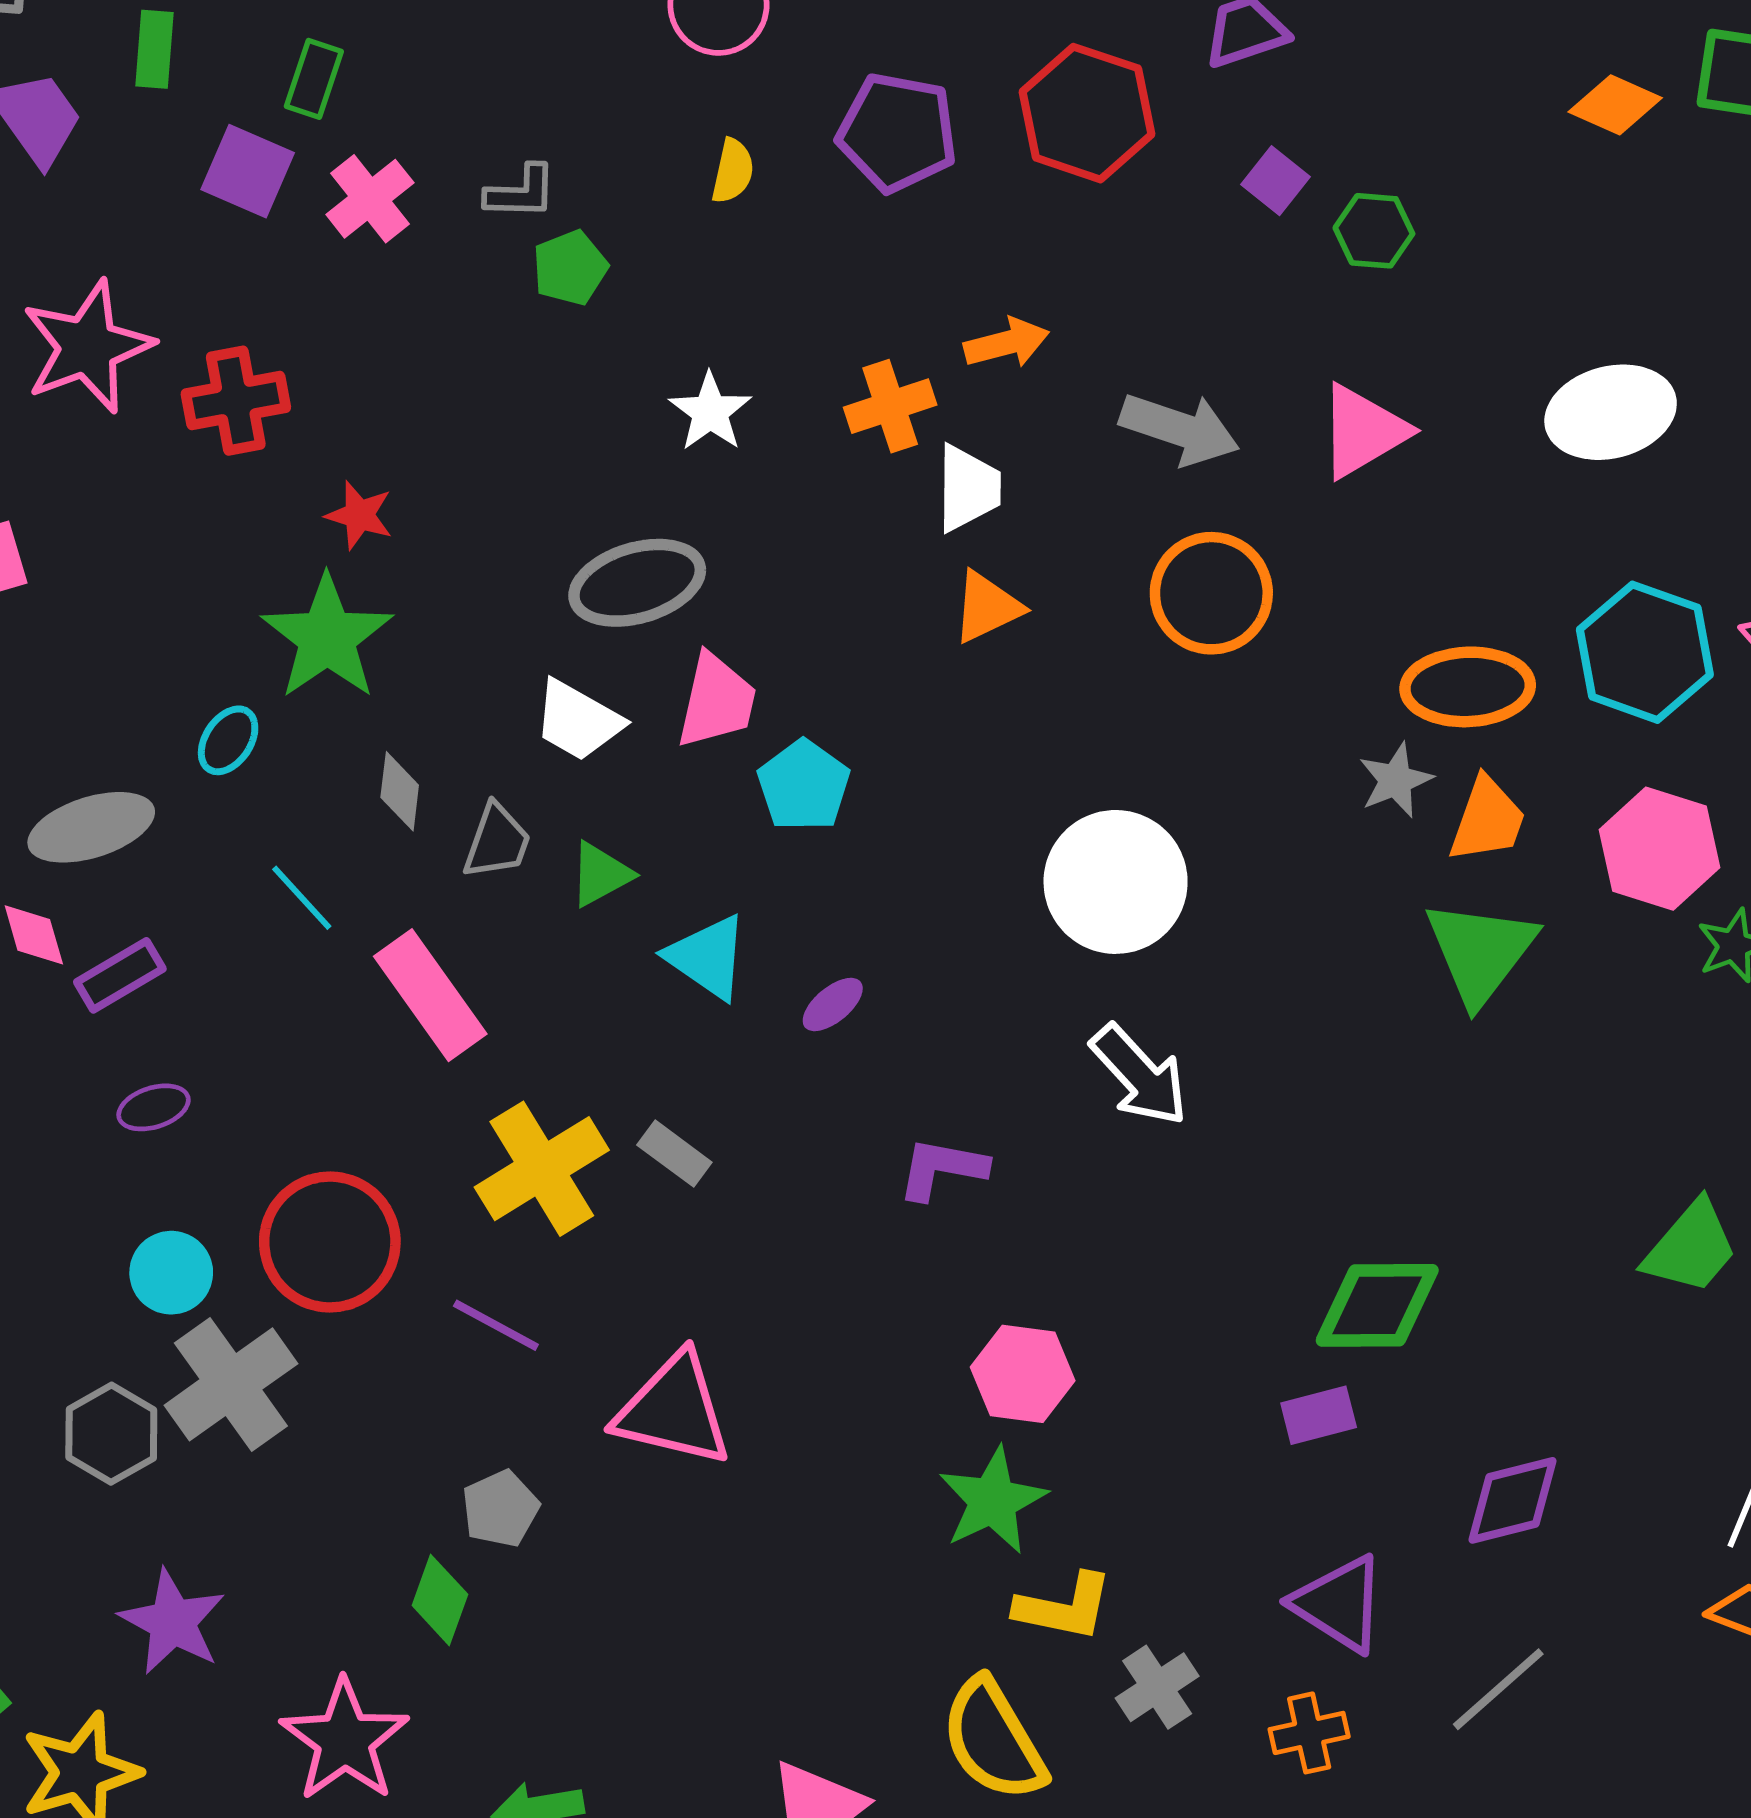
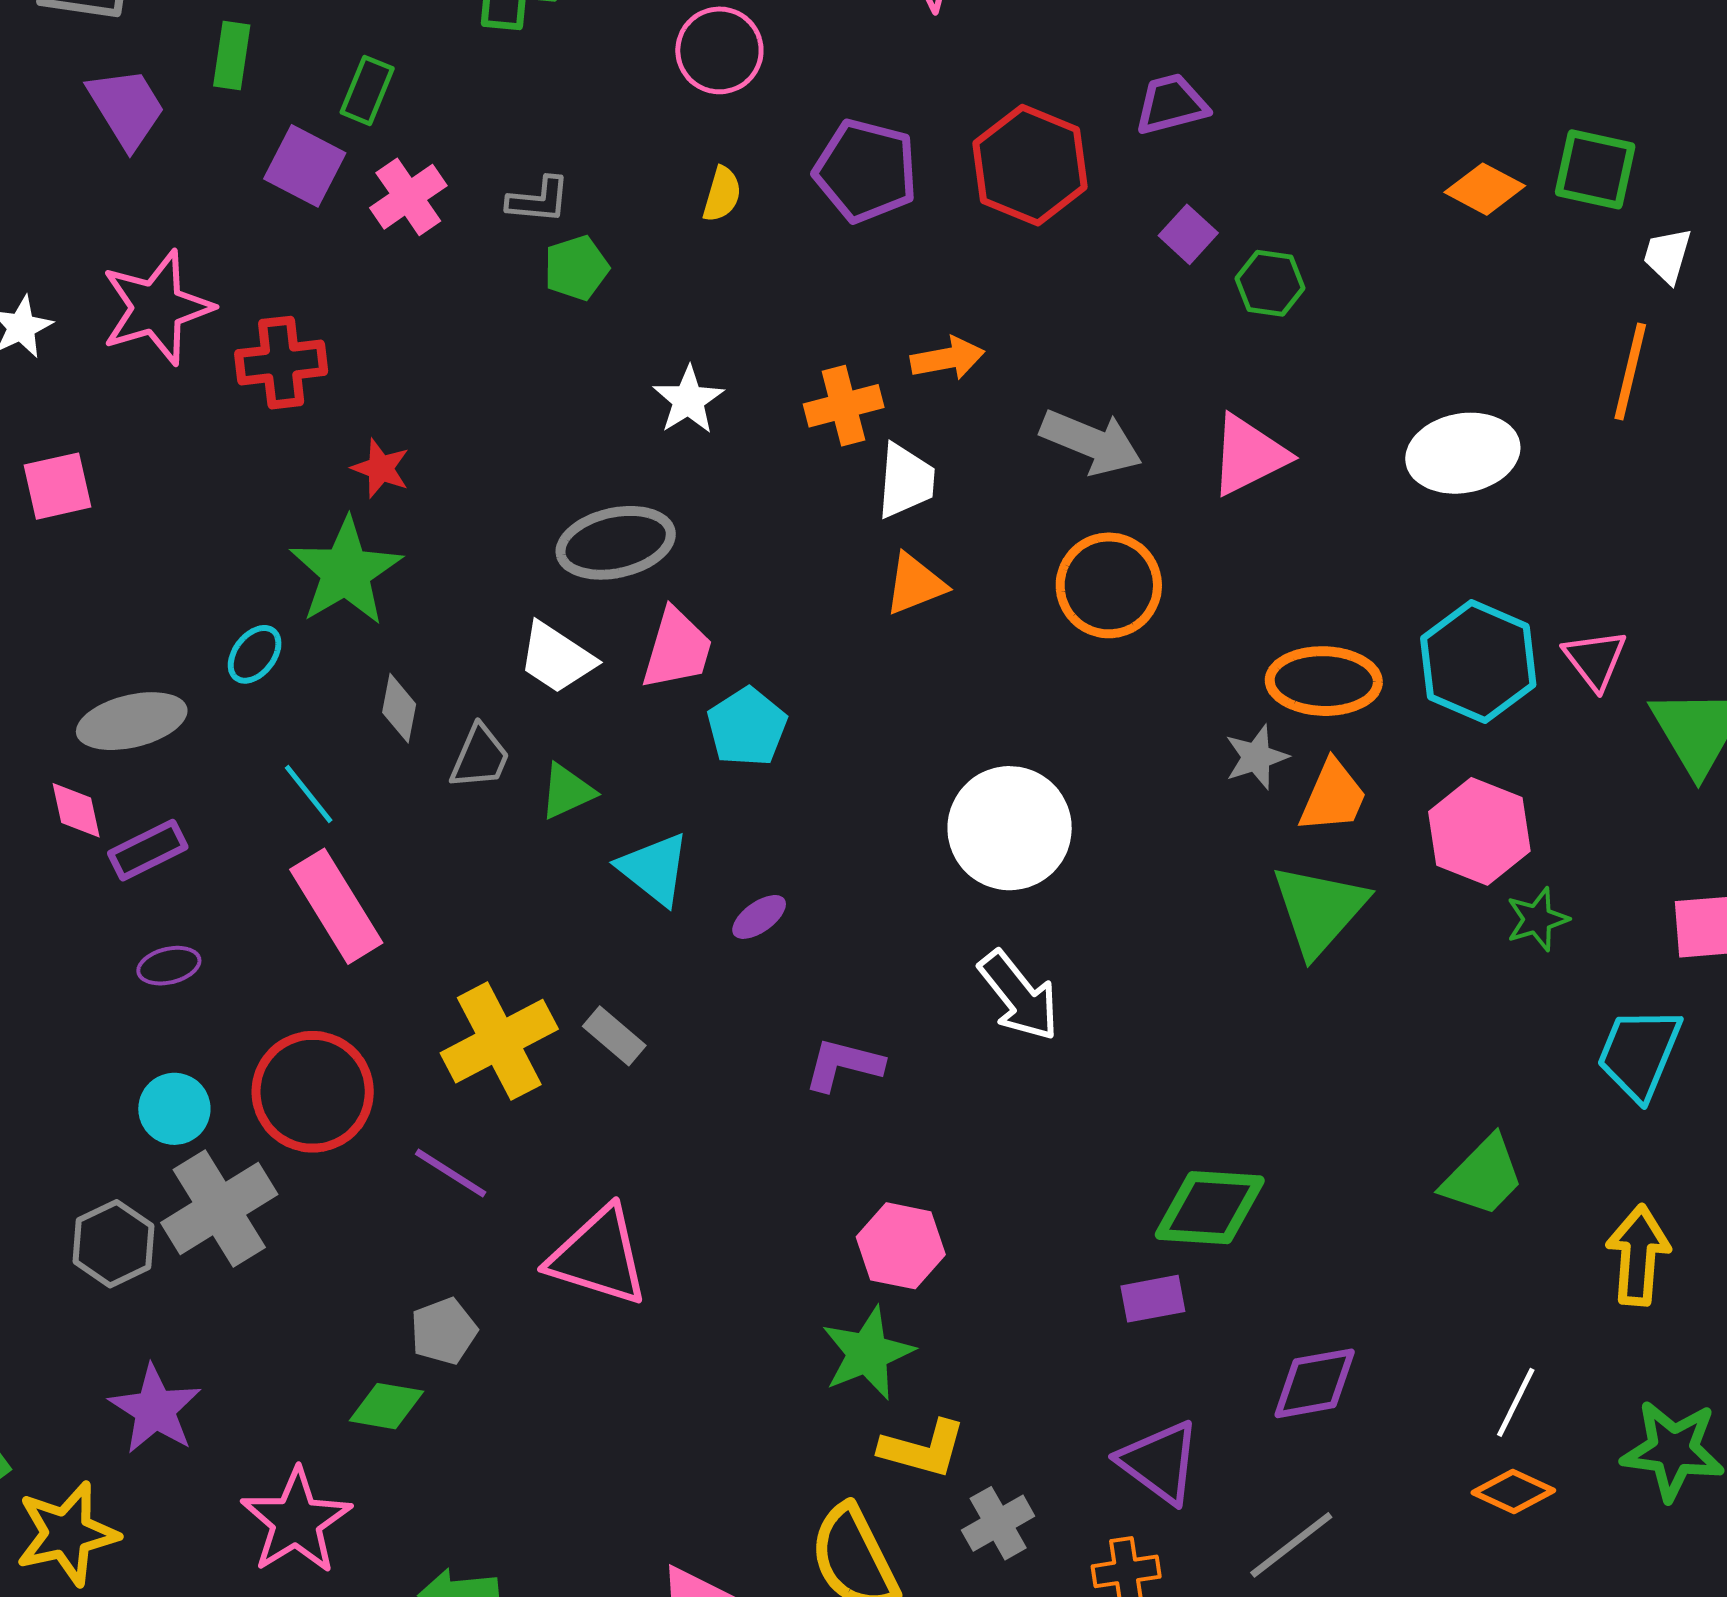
pink rectangle: (430, 995) -> (336, 906), moved
green diamond: (440, 1600) -> (386, 1406), turned 76

